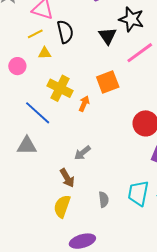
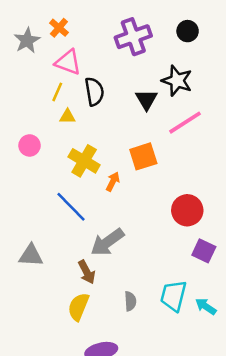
yellow line: (35, 34) -> (57, 92), turned -42
pink circle: (17, 66) -> (30, 145), moved
blue line: (38, 113) -> (71, 207), moved
gray triangle: (27, 146) -> (31, 255), moved
gray arrow: (82, 153) -> (107, 242), size x1.6

